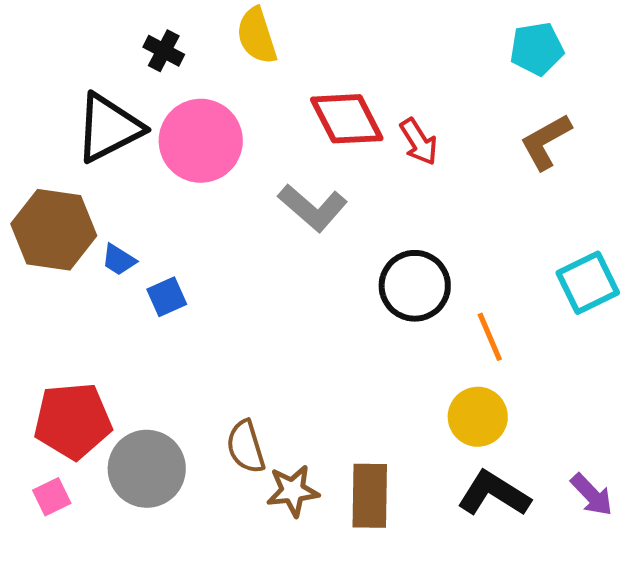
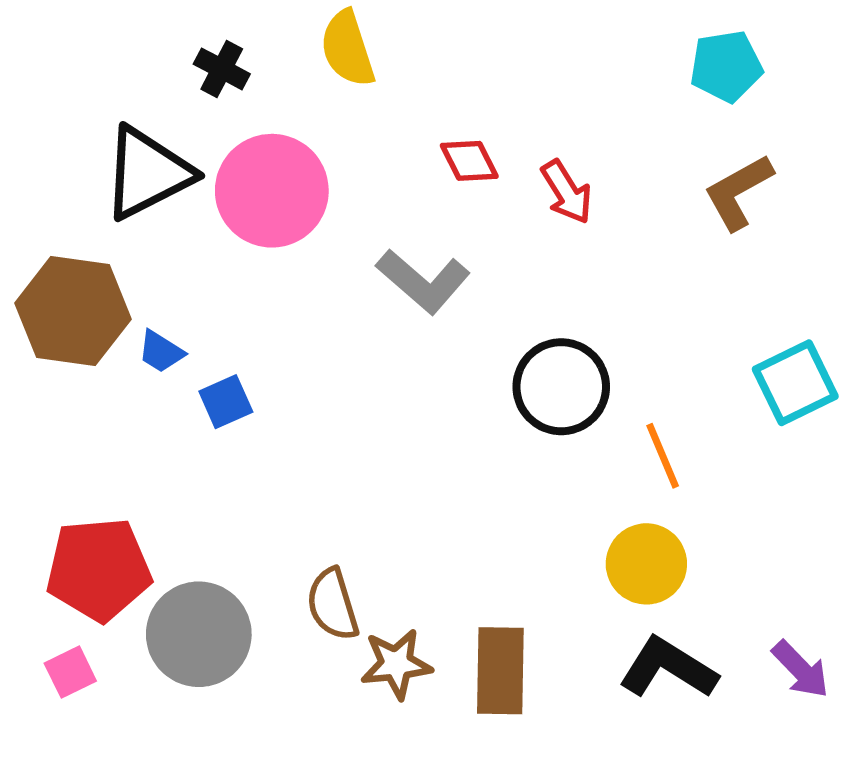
red diamond: (347, 119) -> (469, 161), size x0.6

